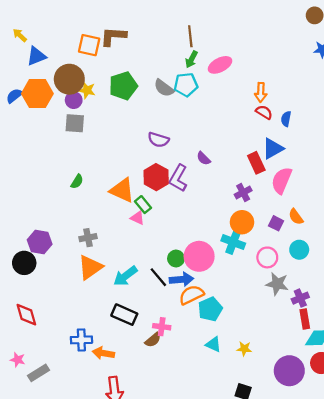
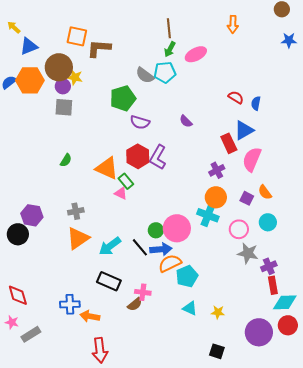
brown L-shape: (113, 36) -> (99, 48), moved
green pentagon: (123, 86) -> (123, 98), moved
orange arrow: (261, 92) -> (233, 24), moved
purple semicircle: (204, 158) -> (186, 121), moved
red diamond: (26, 315) -> (18, 295), moved

